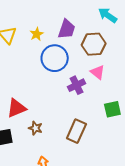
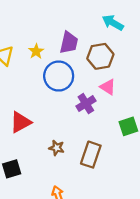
red triangle: (16, 108) -> (21, 122), moved
brown star: (35, 128) -> (57, 148), moved

